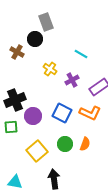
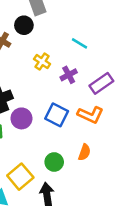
green circle: (65, 144) -> (54, 162), moved
yellow square: (37, 151) -> (20, 177), moved

